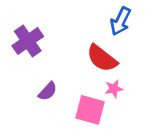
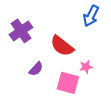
red semicircle: (102, 58) -> (62, 46), moved

